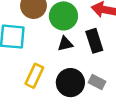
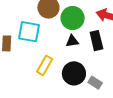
gray rectangle: (97, 82) -> (95, 83), moved

